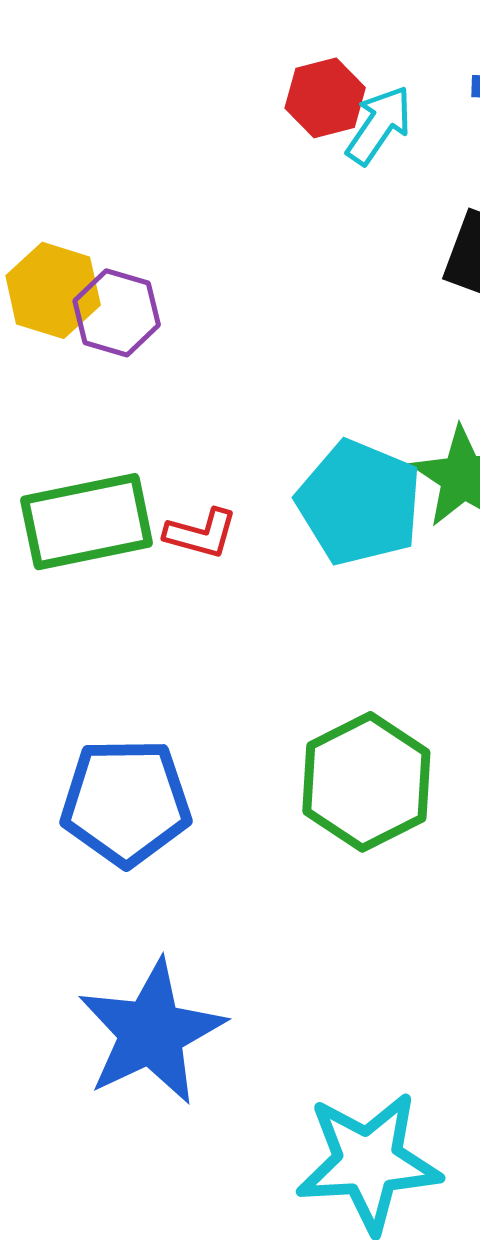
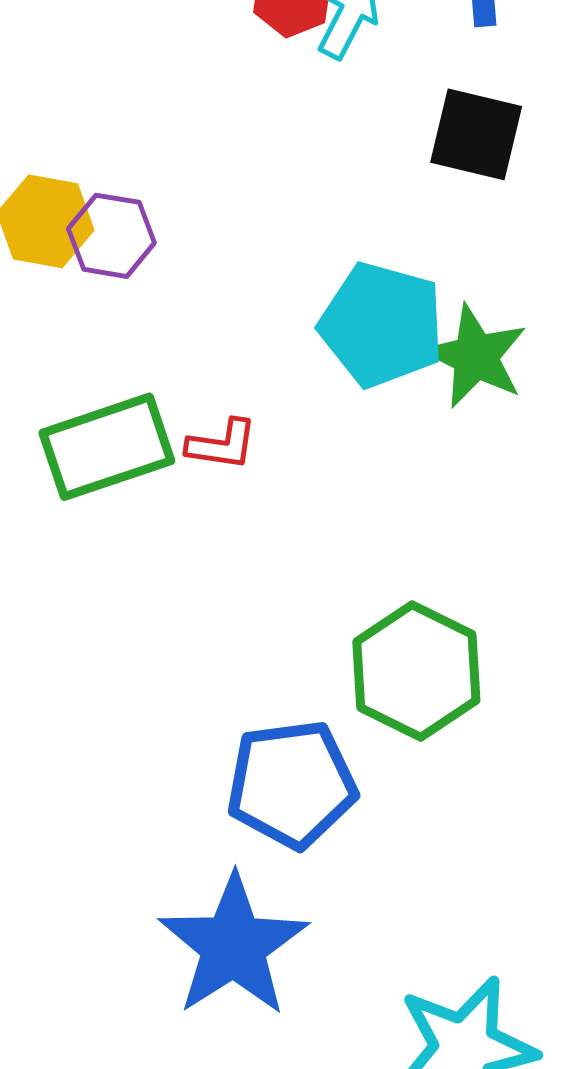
cyan pentagon: (359, 503) -> (382, 325), moved
blue pentagon: (126, 802) -> (292, 784), moved

